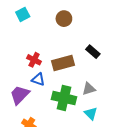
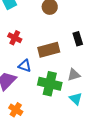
black rectangle: (93, 52) -> (78, 39), turned 32
red cross: (34, 60) -> (15, 38), moved

